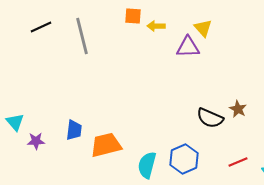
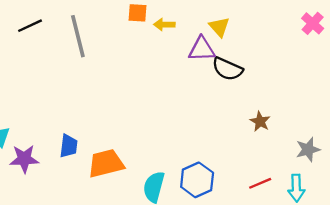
black semicircle: (210, 118) -> (227, 69), moved
purple star: (36, 141) -> (24, 159), size x1.4

